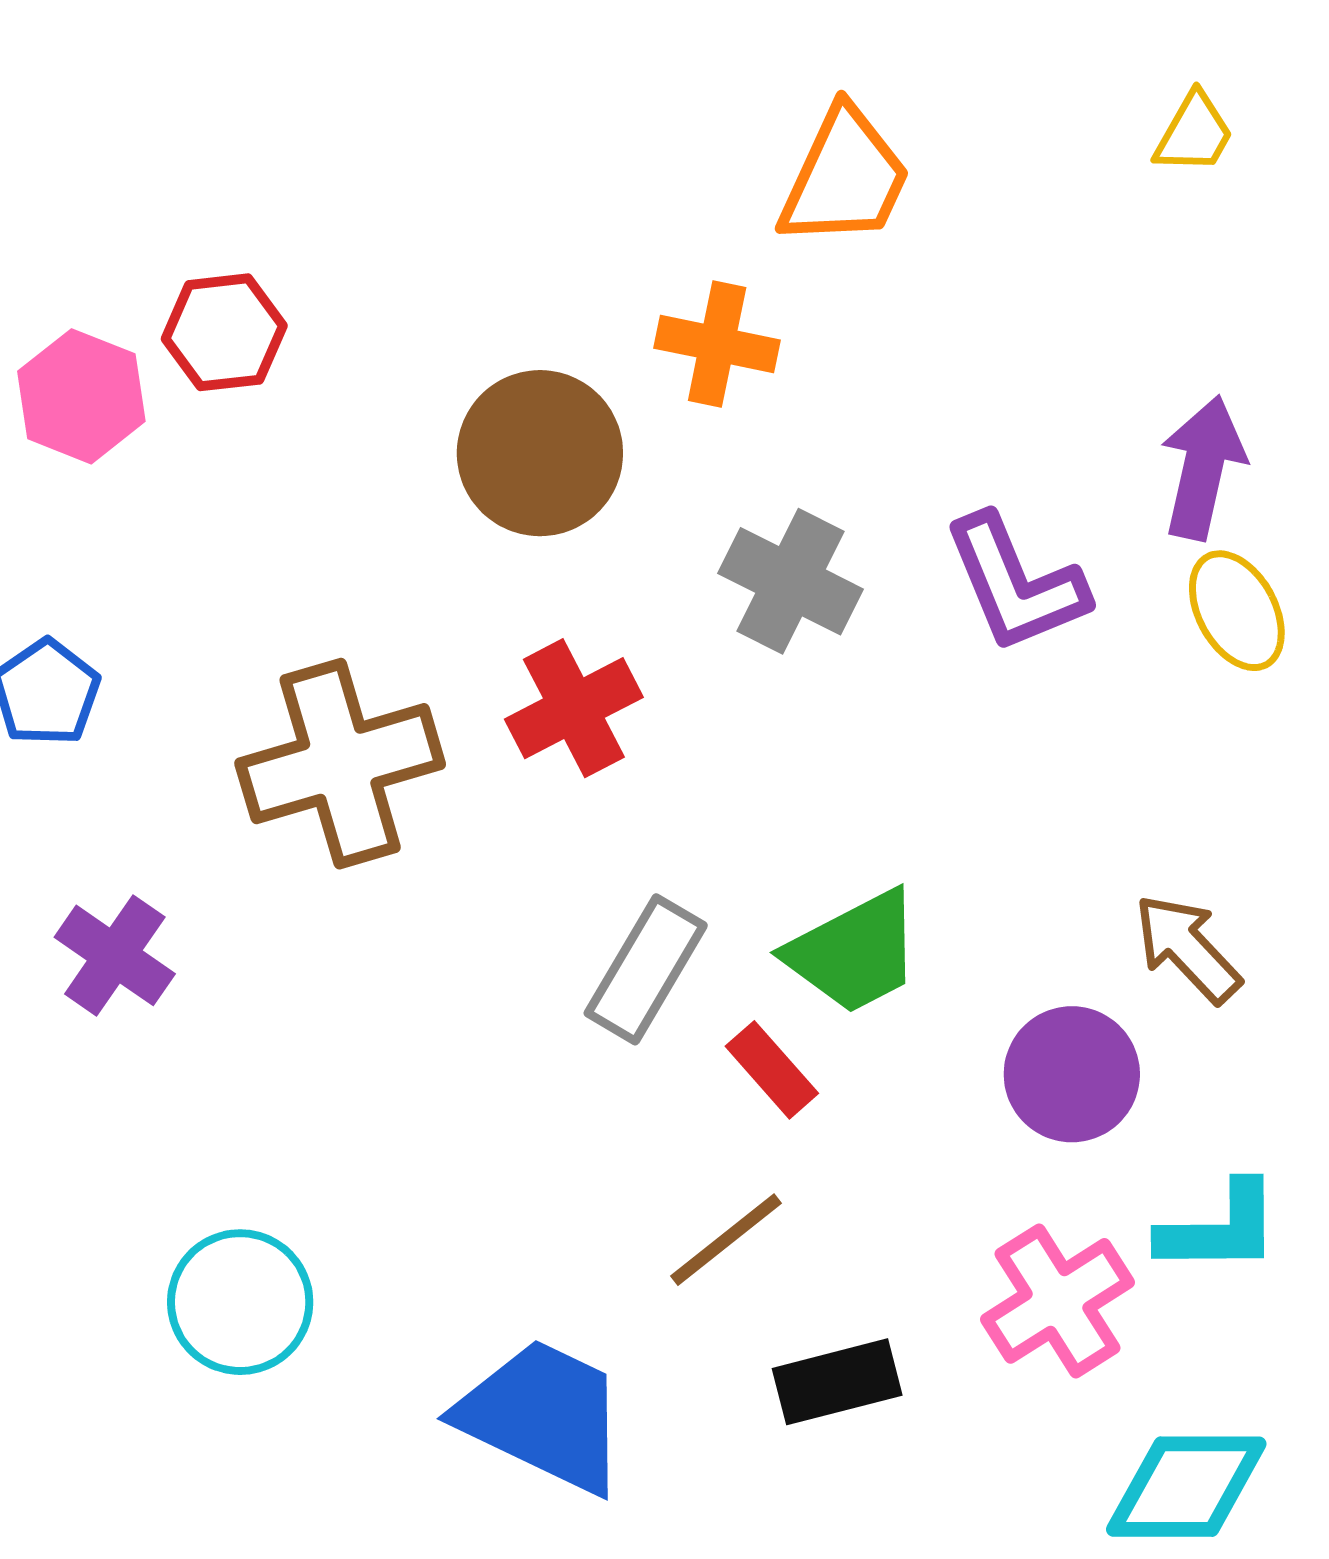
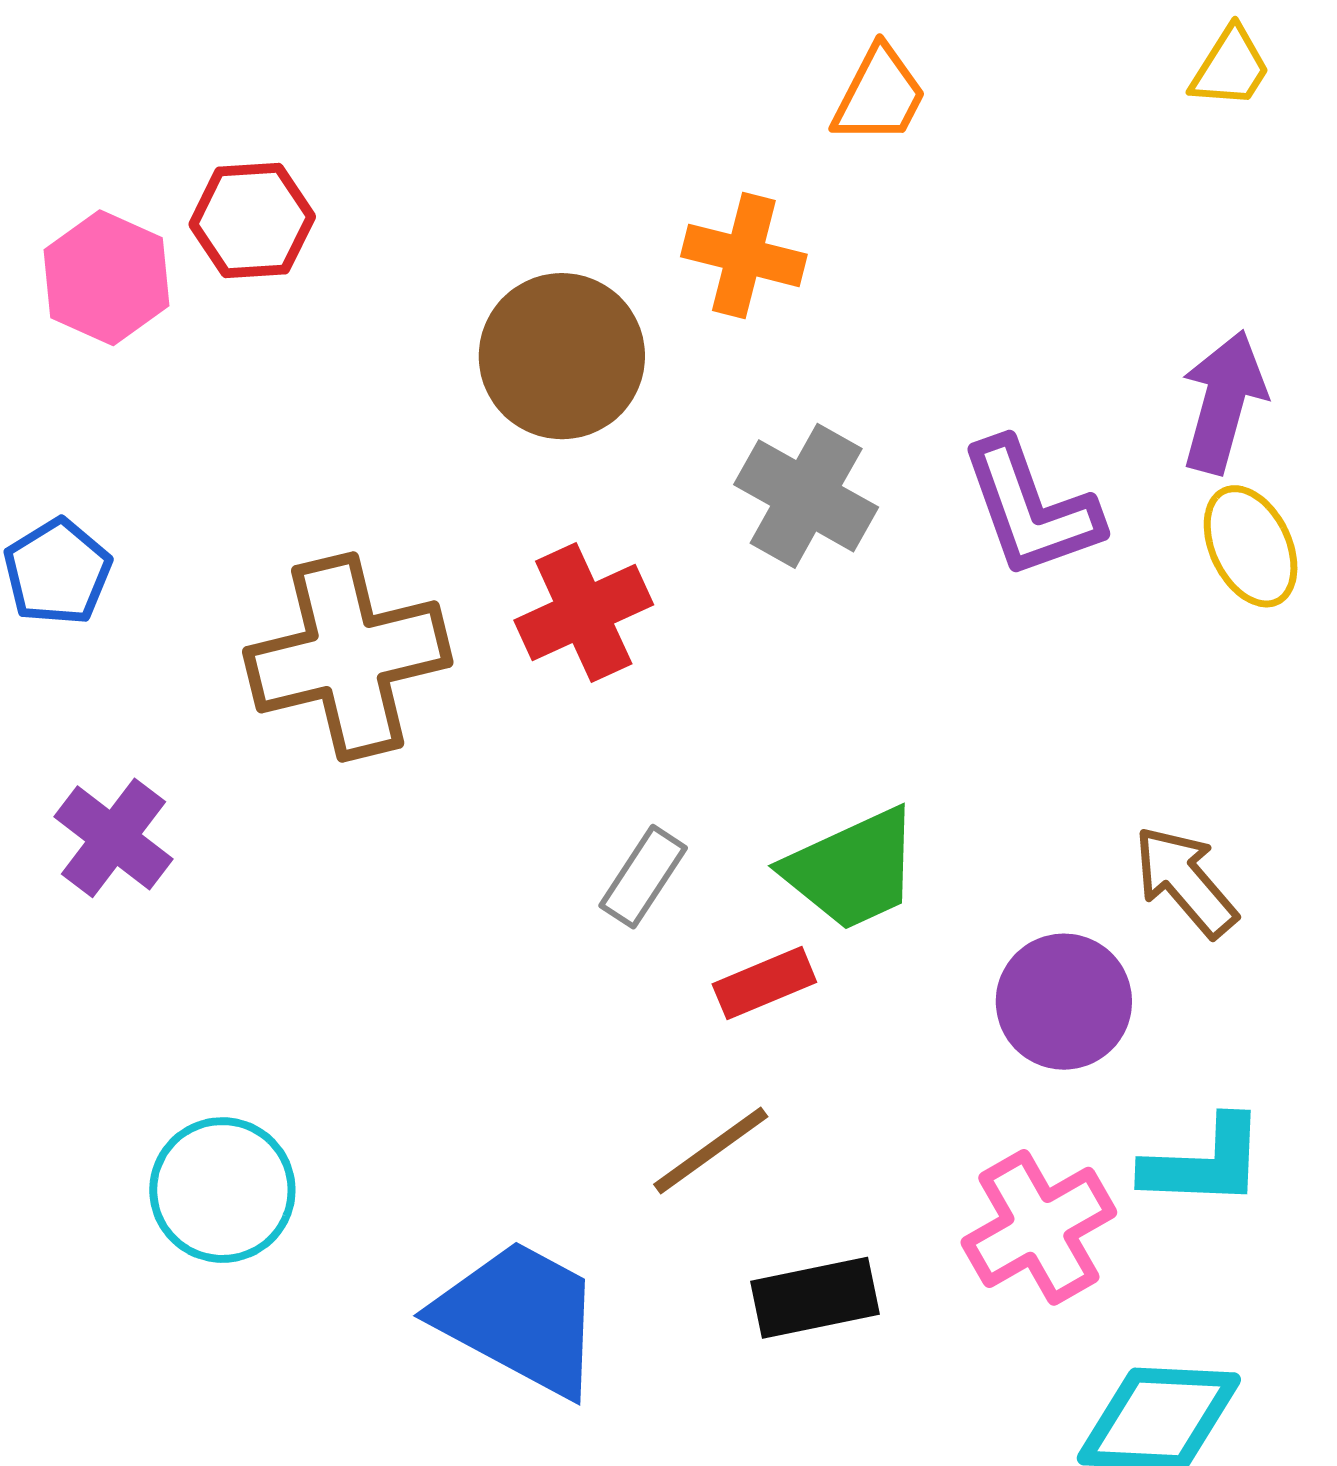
orange trapezoid: (845, 178) -> (879, 95), size x0.7
gray rectangle: (646, 969) -> (643, 877), size x0.7
red rectangle: (772, 1070) -> (764, 983), turned -74

